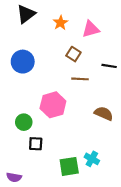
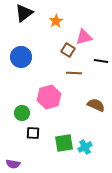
pink triangle: (91, 29) -> (84, 37), moved
cyan cross: (92, 159) -> (85, 147), turned 32
green square: (69, 166) -> (64, 143), moved

